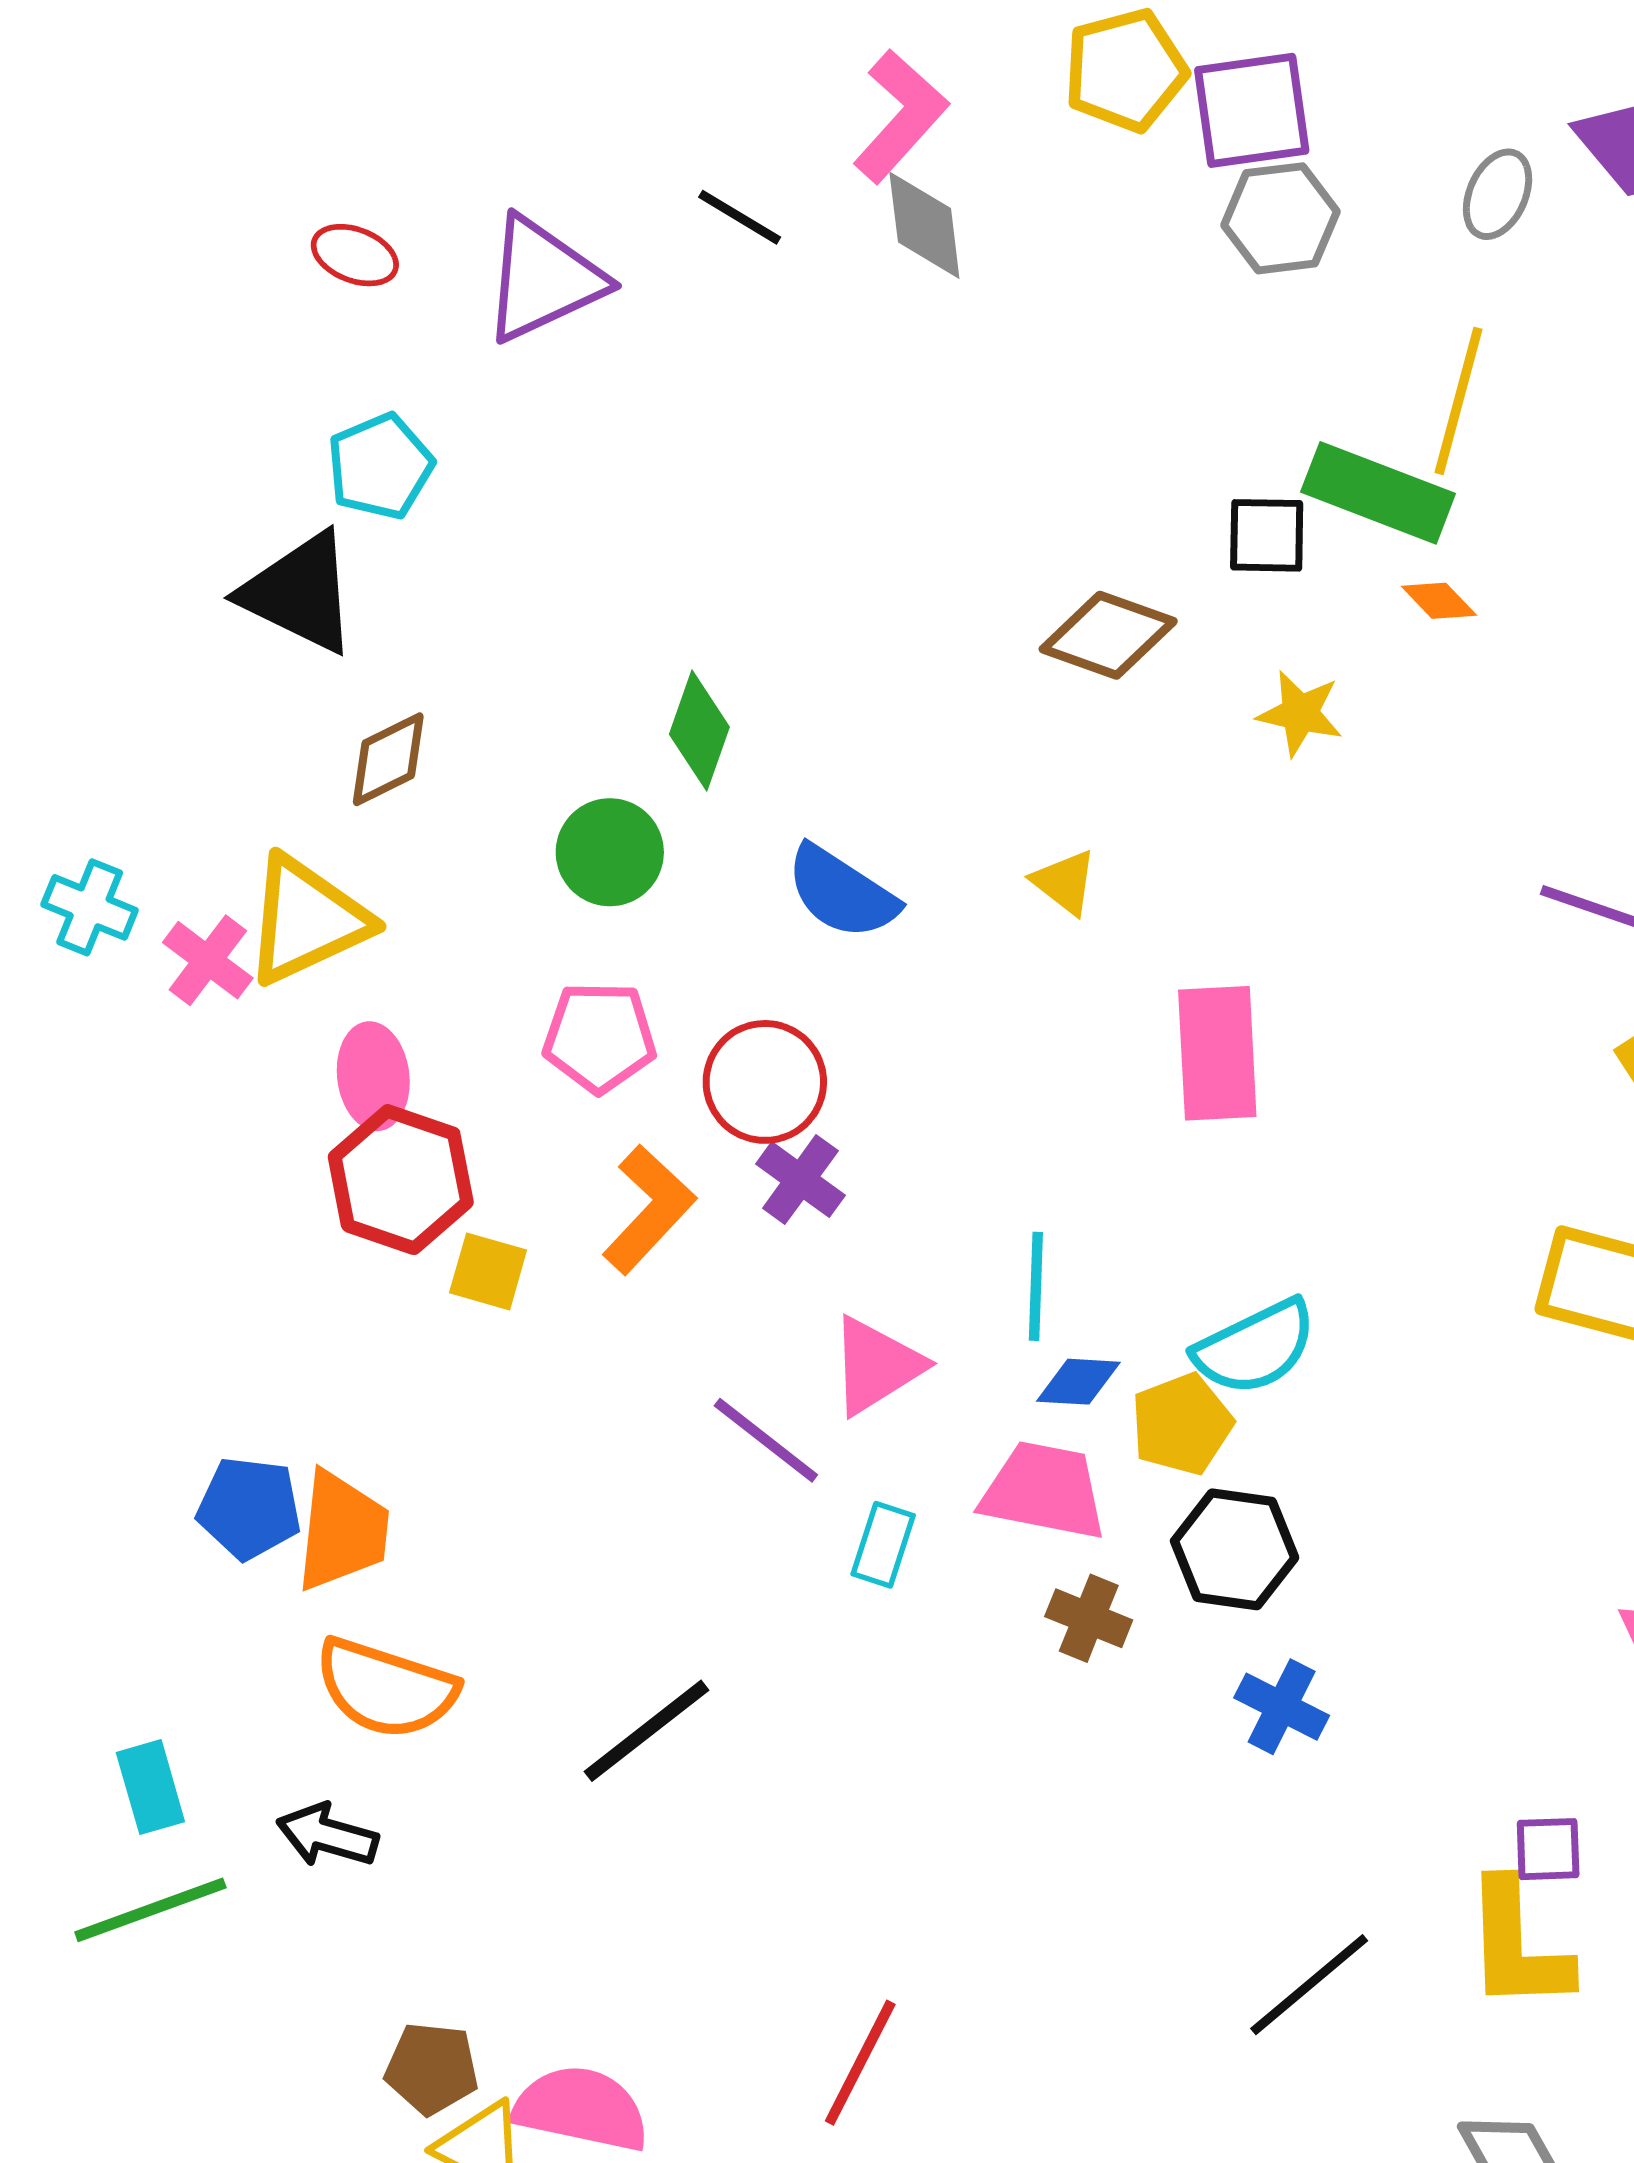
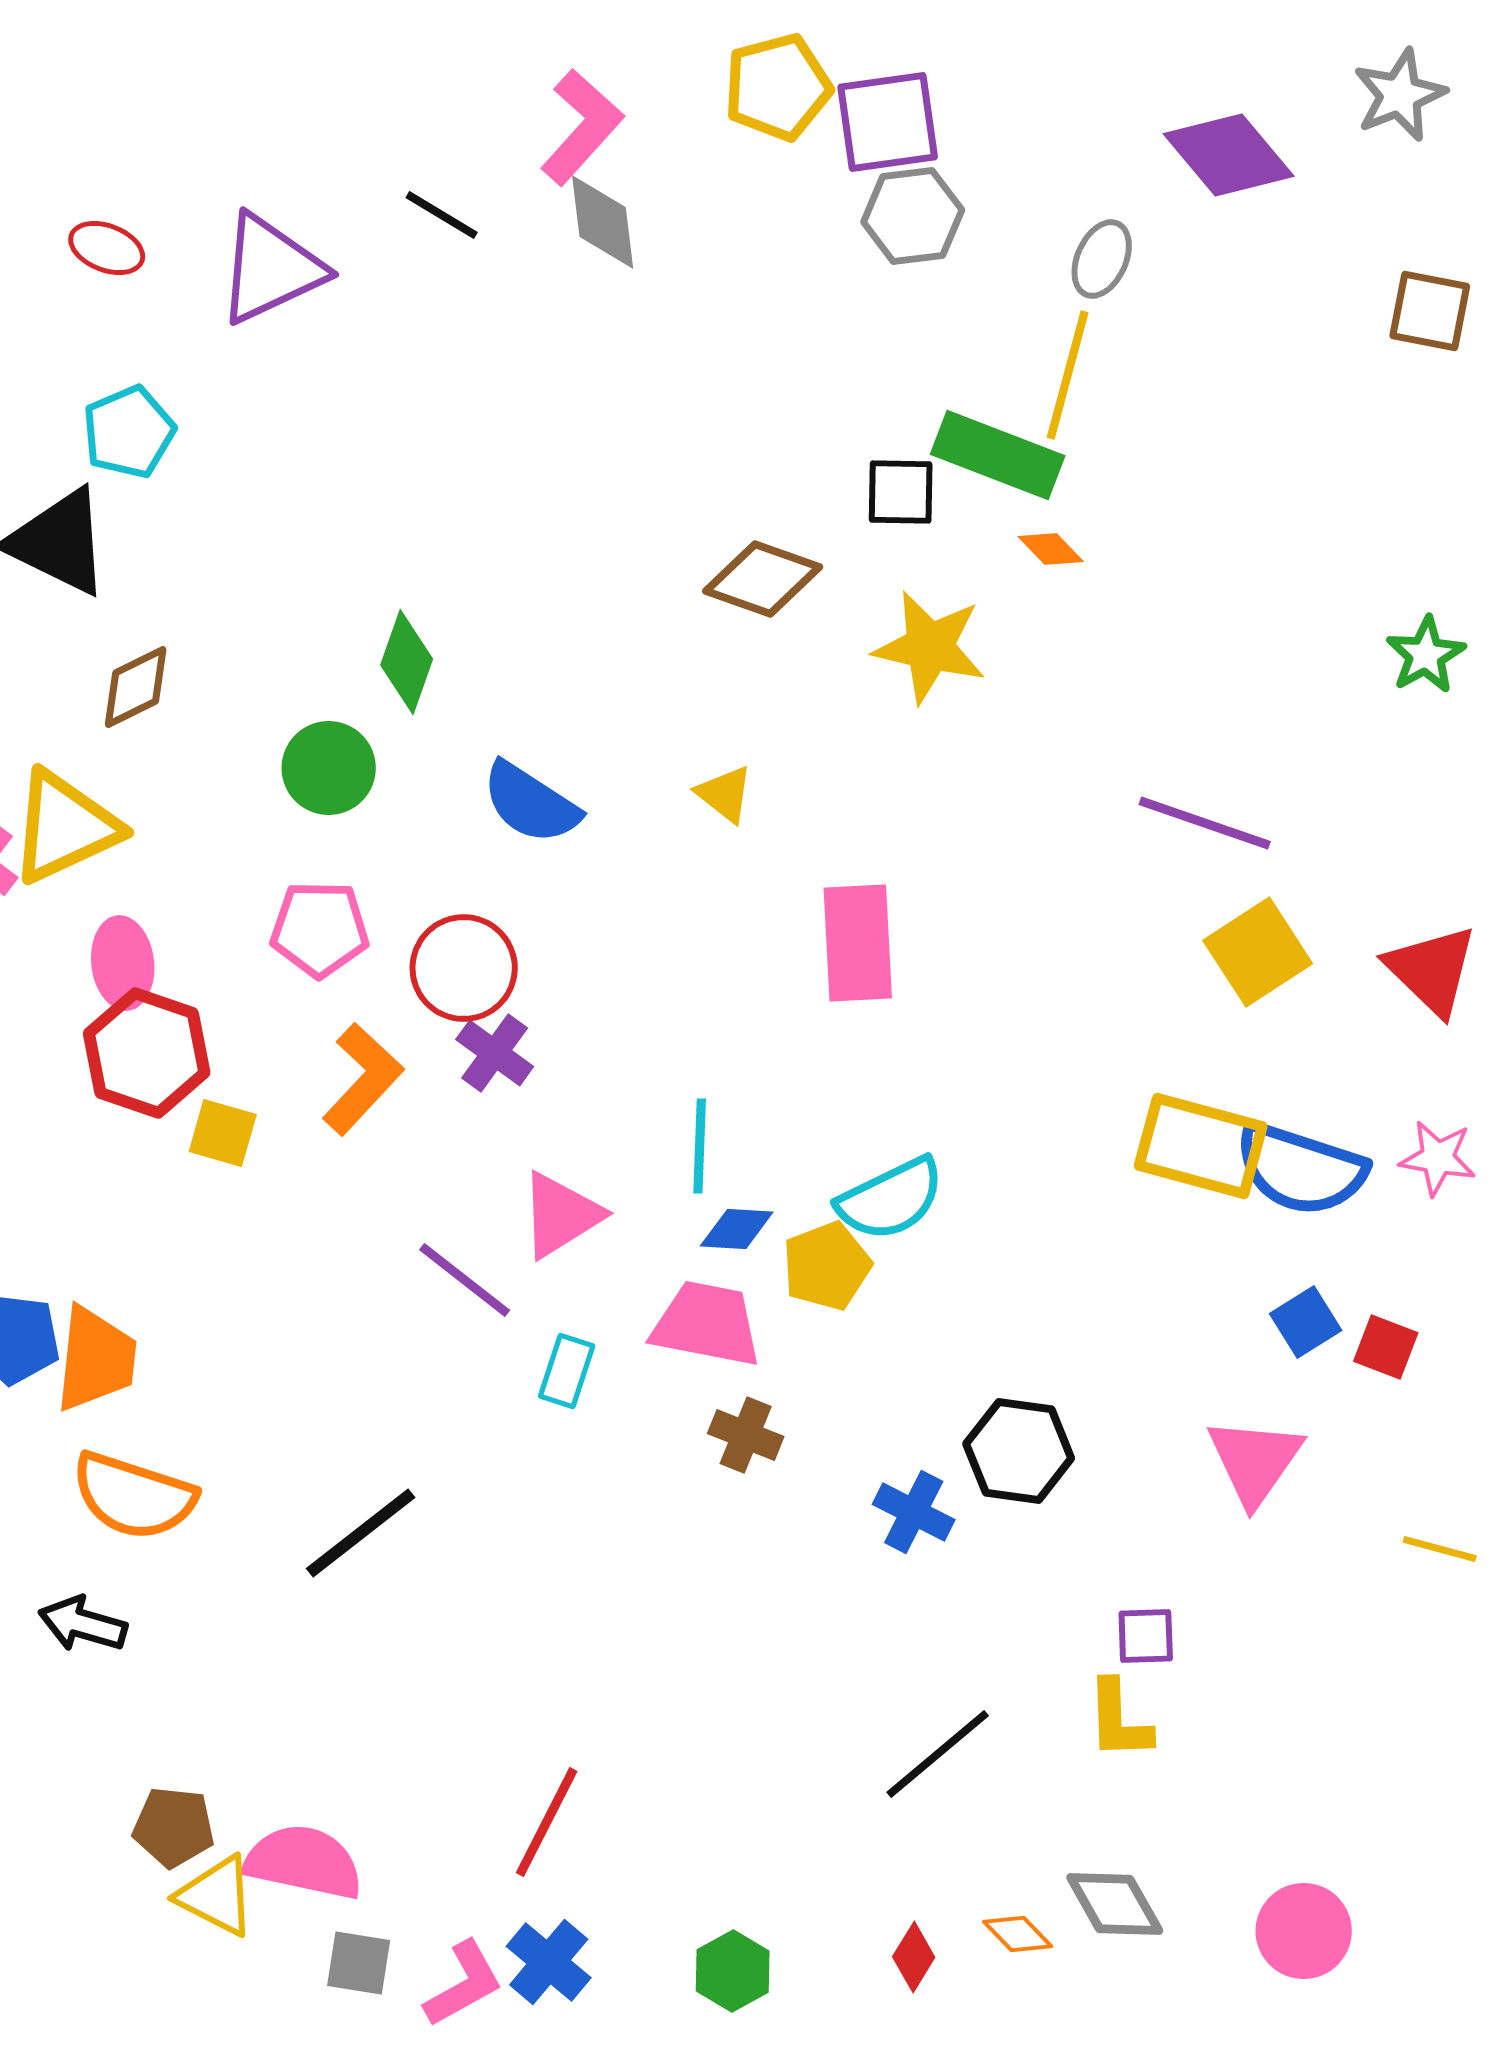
gray ellipse: (1498, 194) -> (1102, 259), moved
yellow star: (1300, 713) -> (930, 647), size x1.5
black hexagon: (1235, 1549) -> (1019, 1451), moved
yellow L-shape: (1517, 1946) -> (1119, 1720), size x0.7

